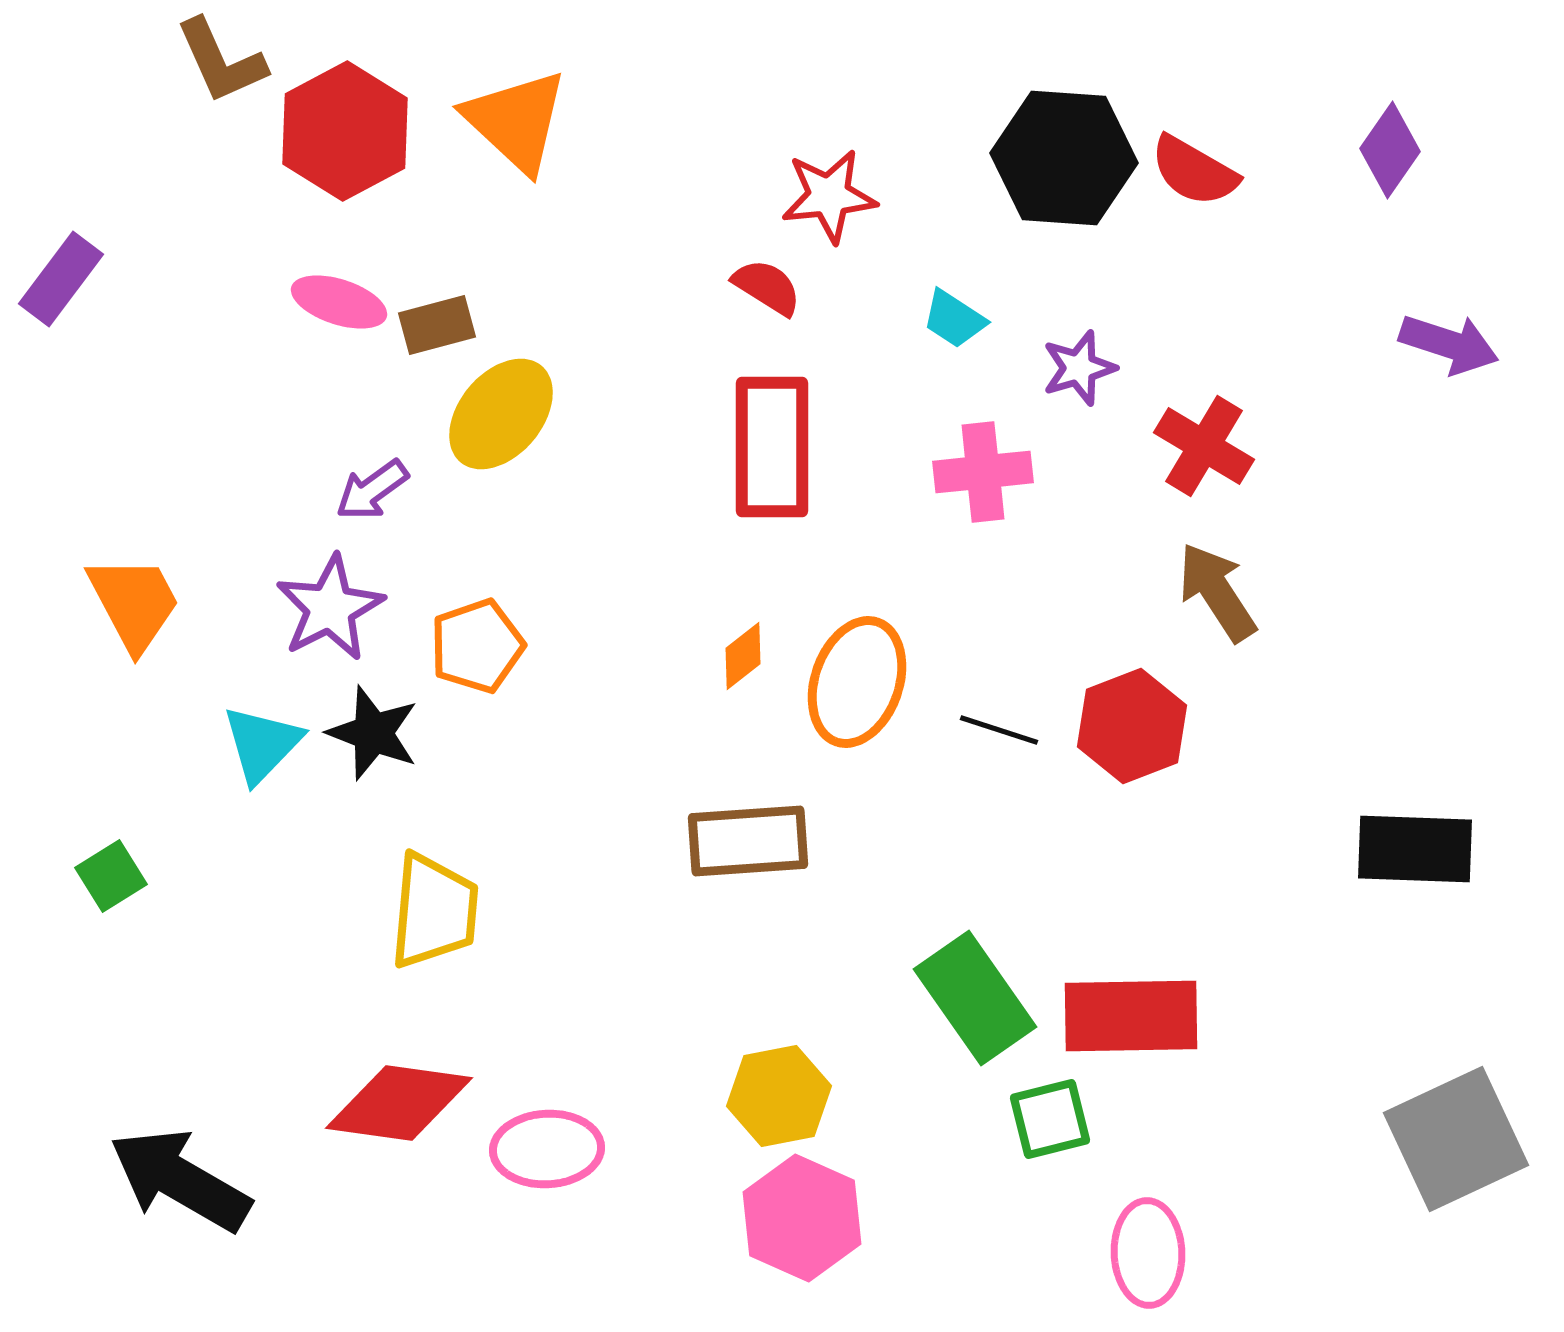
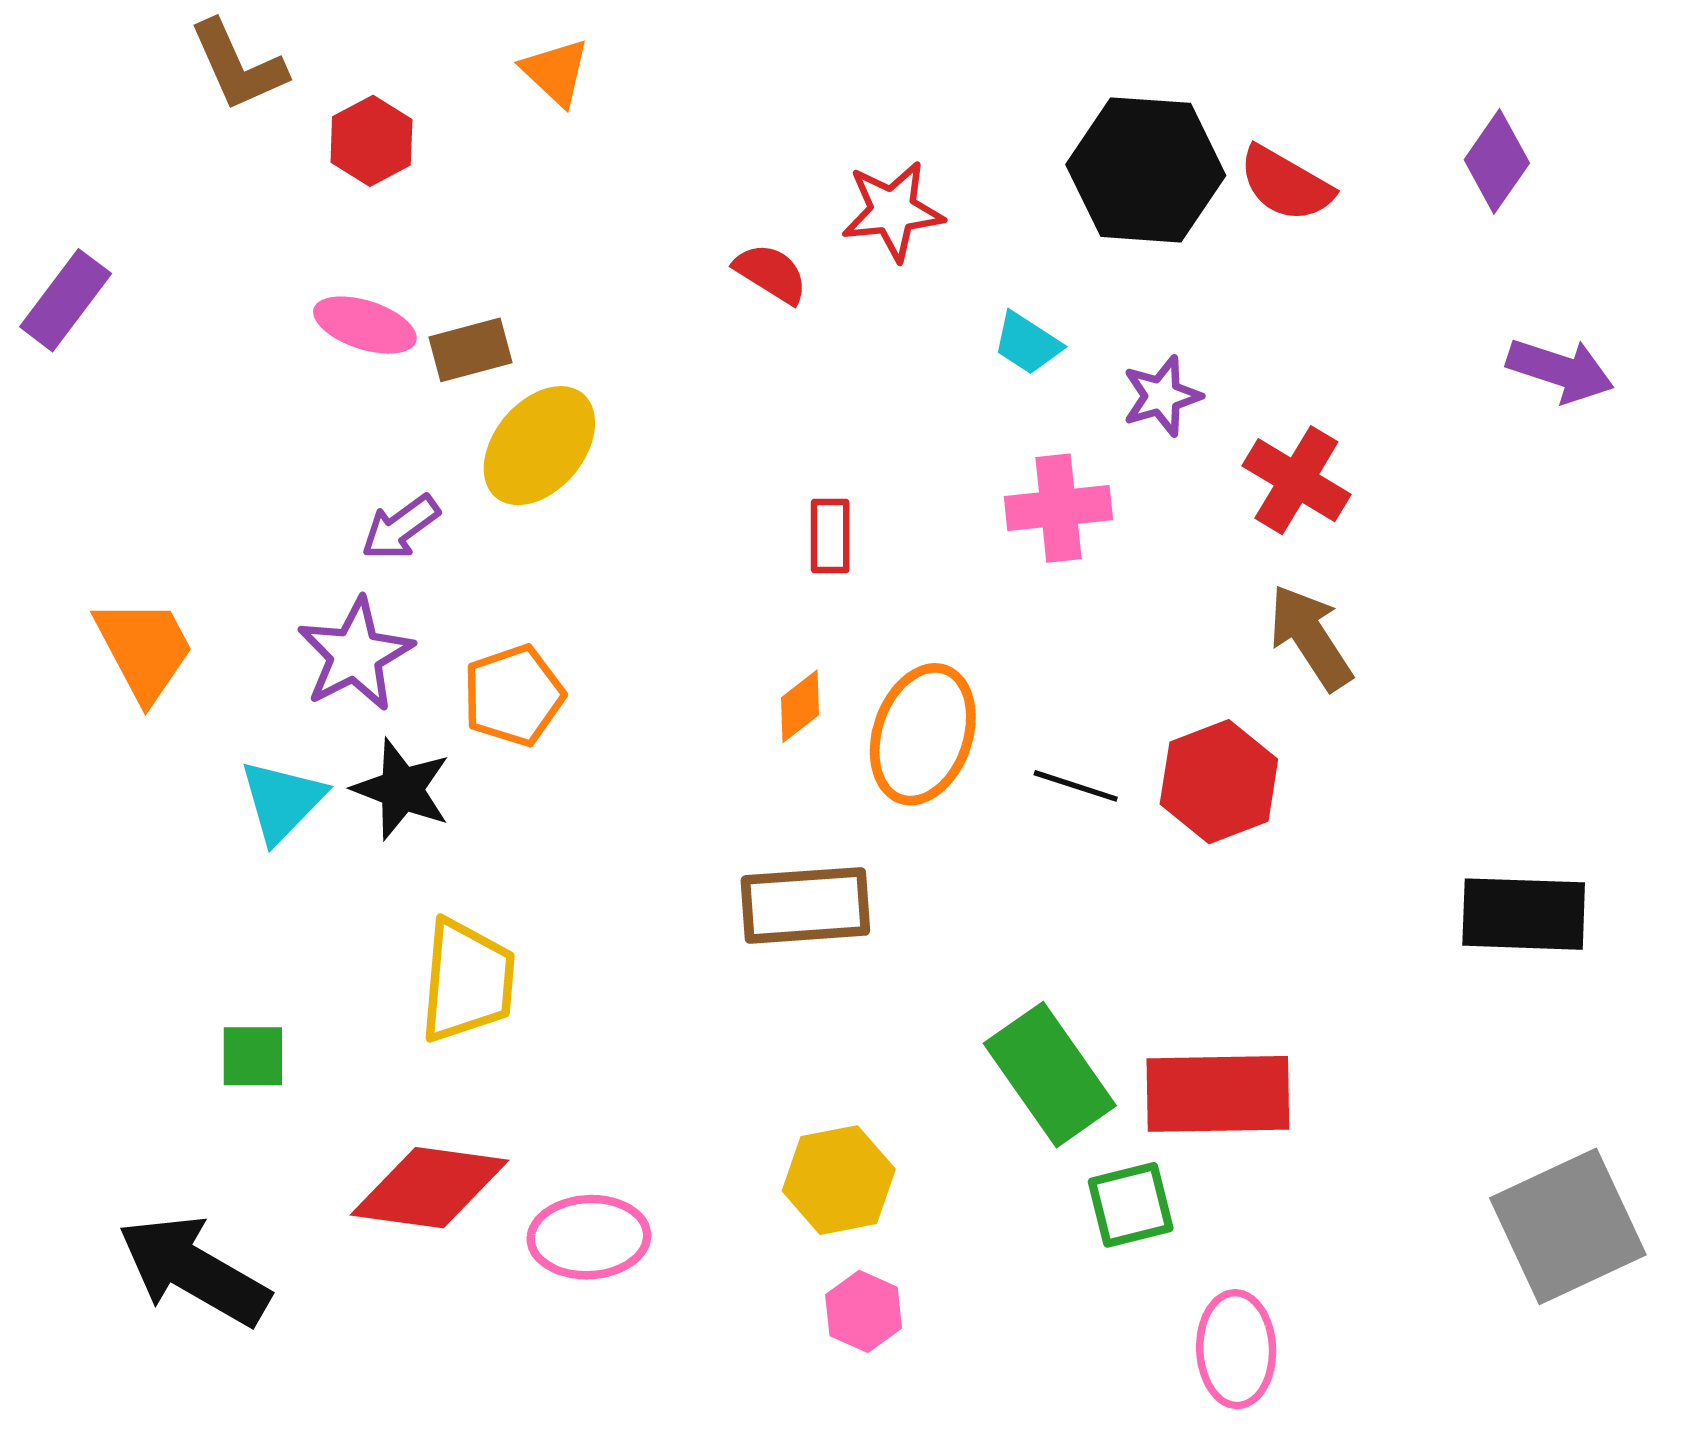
orange triangle: (516, 121) -> (556, 72), moved, size x0.6
red hexagon: (345, 131) -> (371, 141), size x0.6
red semicircle: (767, 287) -> (771, 273), moved
red rectangle: (772, 447) -> (830, 536), moved, size x0.5
green square: (111, 876) -> (253, 1056), moved, turned 32
pink hexagon: (802, 1218) -> (864, 1311), size x0.6

